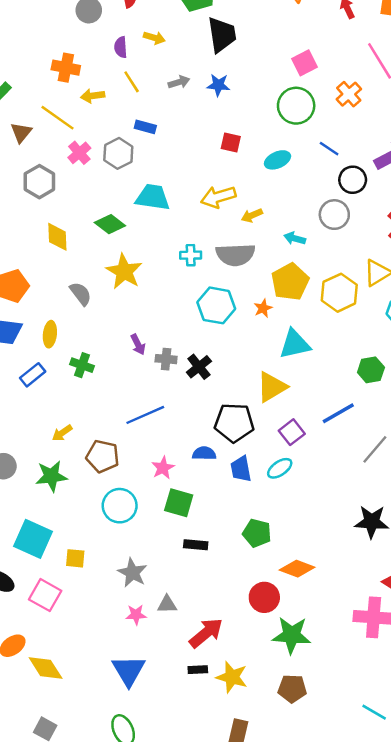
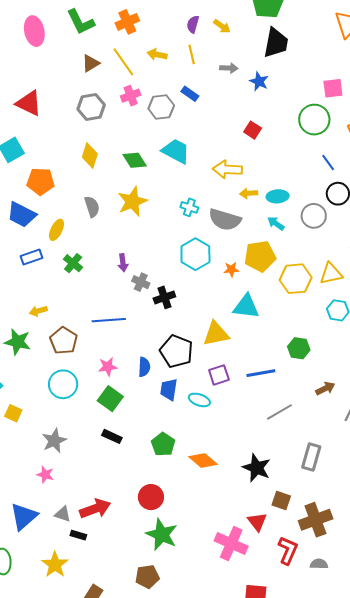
orange cross: (66, 68) -> (127, 22), moved, turned 35
cyan ellipse: (277, 160) -> (278, 196), moved
blue semicircle: (204, 453) -> (144, 367), turned 72
cyan ellipse: (280, 468) -> (199, 400), turned 35
orange diamond: (297, 569) -> (203, 460), moved
gray triangle: (167, 604) -> (63, 514), moved
yellow star: (232, 677) -> (55, 565), moved
brown pentagon: (292, 689) -> (147, 577), turned -30

